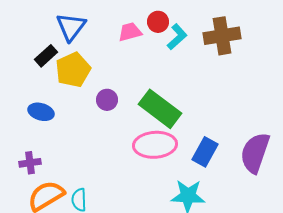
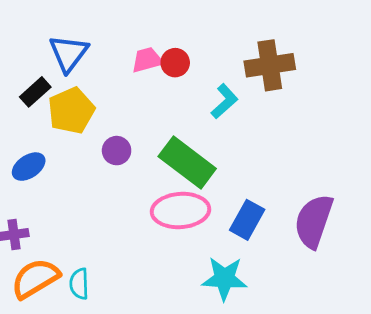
red circle: (158, 22) -> (175, 63), moved
cyan L-shape: (177, 37) -> (224, 101), moved
blue ellipse: (41, 112) -> (29, 167), turned -50

